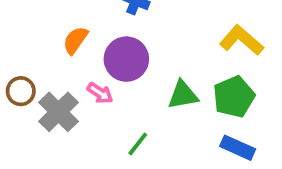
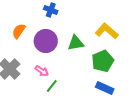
pink arrow: (100, 93) -> (42, 71), moved
green triangle: (183, 95) -> (76, 43), moved

